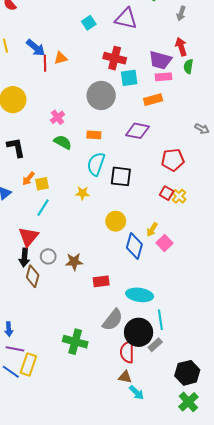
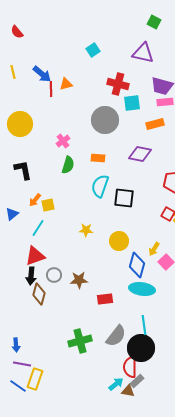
purple triangle: (126, 19) -> (143, 53), moved
green semicircle: (63, 142) -> (68, 165), turned 78
yellow star: (82, 193) -> (86, 230), moved
cyan line: (43, 208) -> (38, 228), moved
red triangle: (28, 237) -> (35, 256), turned 30
cyan ellipse: (140, 295) -> (142, 289), moved
cyan line: (160, 320) -> (144, 325), moved
green cross: (75, 342) -> (80, 341), moved, turned -30
gray rectangle: (155, 345) -> (137, 381), moved
cyan arrow: (136, 393) -> (116, 384), moved, turned -84

